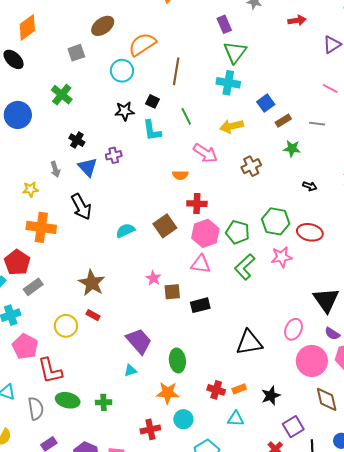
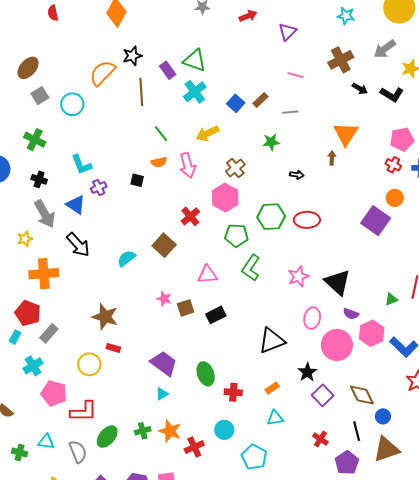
purple rectangle: (224, 24) -> (168, 70), moved
brown ellipse: (103, 26) -> (28, 68), moved
green triangle: (235, 52) -> (195, 60), turned -35
cyan circle: (122, 71) -> (72, 104), moved
cyan cross: (228, 83) -> (195, 92), turned -35
black square: (152, 101) -> (137, 180), moved
black star: (125, 111) -> (132, 56), moved
brown rectangle: (283, 121) -> (260, 100), moved
cyan L-shape: (152, 130) -> (81, 165), moved
black cross: (77, 140) -> (39, 179), moved
pink arrow: (205, 153) -> (188, 165), turned 55
gray arrow: (55, 169) -> (45, 214), size x1.8
orange semicircle: (180, 175) -> (159, 162), moved
red cross: (197, 204) -> (190, 216), turned -30
pink hexagon: (205, 233) -> (225, 198), moved
pink star: (282, 257) -> (298, 277), moved
red L-shape: (50, 371) -> (84, 412), turned -64
red cross: (216, 390) -> (233, 392), moved
orange star: (168, 393) -> (170, 431), moved, turned 30
black star: (271, 396) -> (307, 372), moved
brown diamond: (327, 399) -> (362, 395), moved
green ellipse: (68, 400) -> (107, 437), turned -50
purple square: (293, 427) -> (323, 395), moved

